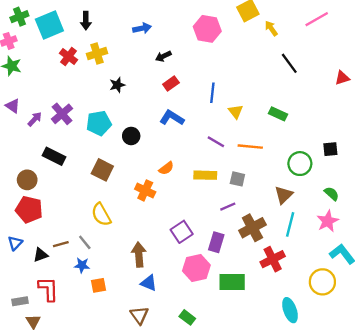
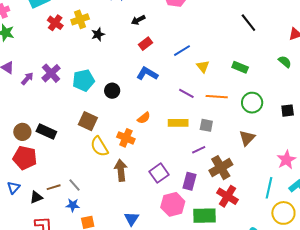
black star: (117, 85) -> (98, 34), moved
blue line: (212, 93) -> (182, 51), turned 54
black square: (330, 149) -> (288, 111), moved
black rectangle: (54, 156) -> (46, 132), moved
green circle: (300, 164) -> (252, 103), moved
green semicircle: (332, 194) -> (285, 62), moved
yellow semicircle: (101, 214) -> (99, 146), moved
cyan line: (290, 224) -> (269, 188), moved
brown arrow: (139, 255) -> (121, 170), moved
red cross: (273, 259) -> (227, 196), moved, turned -30
blue triangle: (149, 283) -> (132, 219), turned 42

